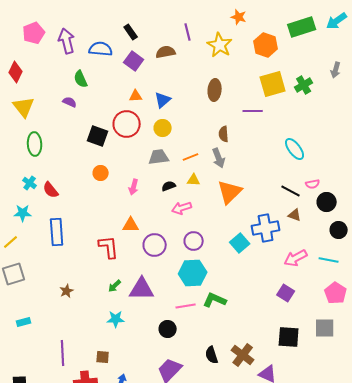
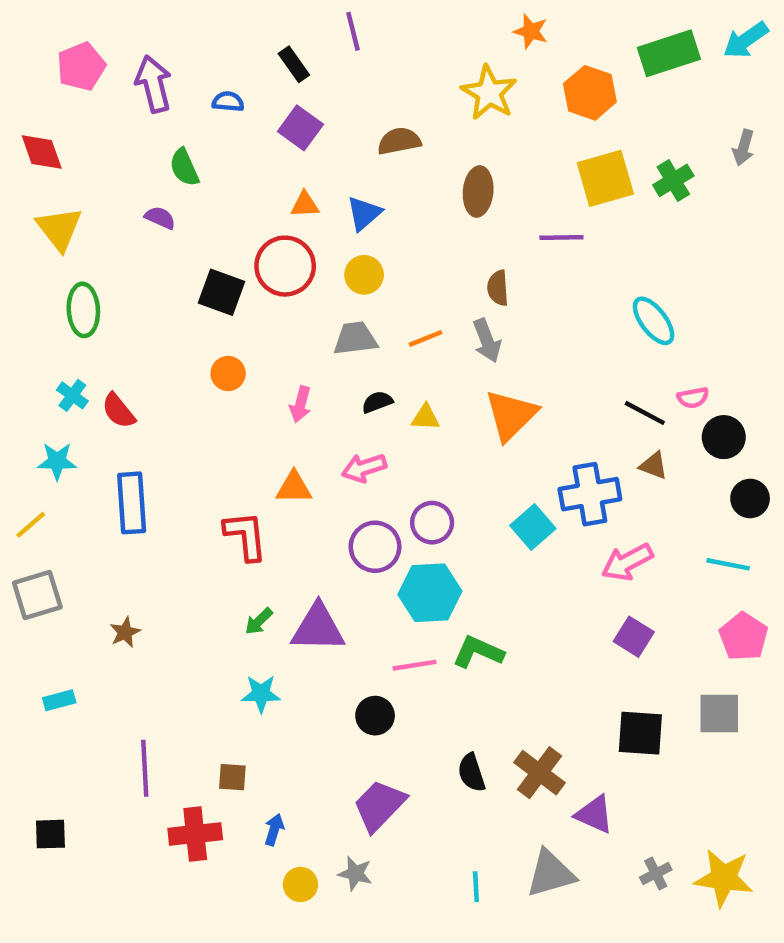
purple line: (188, 32) -> (353, 31), moved
blue semicircle: (101, 49) -> (228, 102), size x0.6
brown semicircle: (166, 52) -> (399, 141), moved
red diamond: (16, 72) -> (42, 152), turned -45
yellow triangle: (194, 180) -> (425, 417), moved
pink arrow: (182, 208) -> (364, 468), moved
purple circle: (155, 245) -> (375, 547), moved
pink arrow: (296, 258) -> (627, 562), moved
brown star: (67, 291) -> (125, 632), moved

